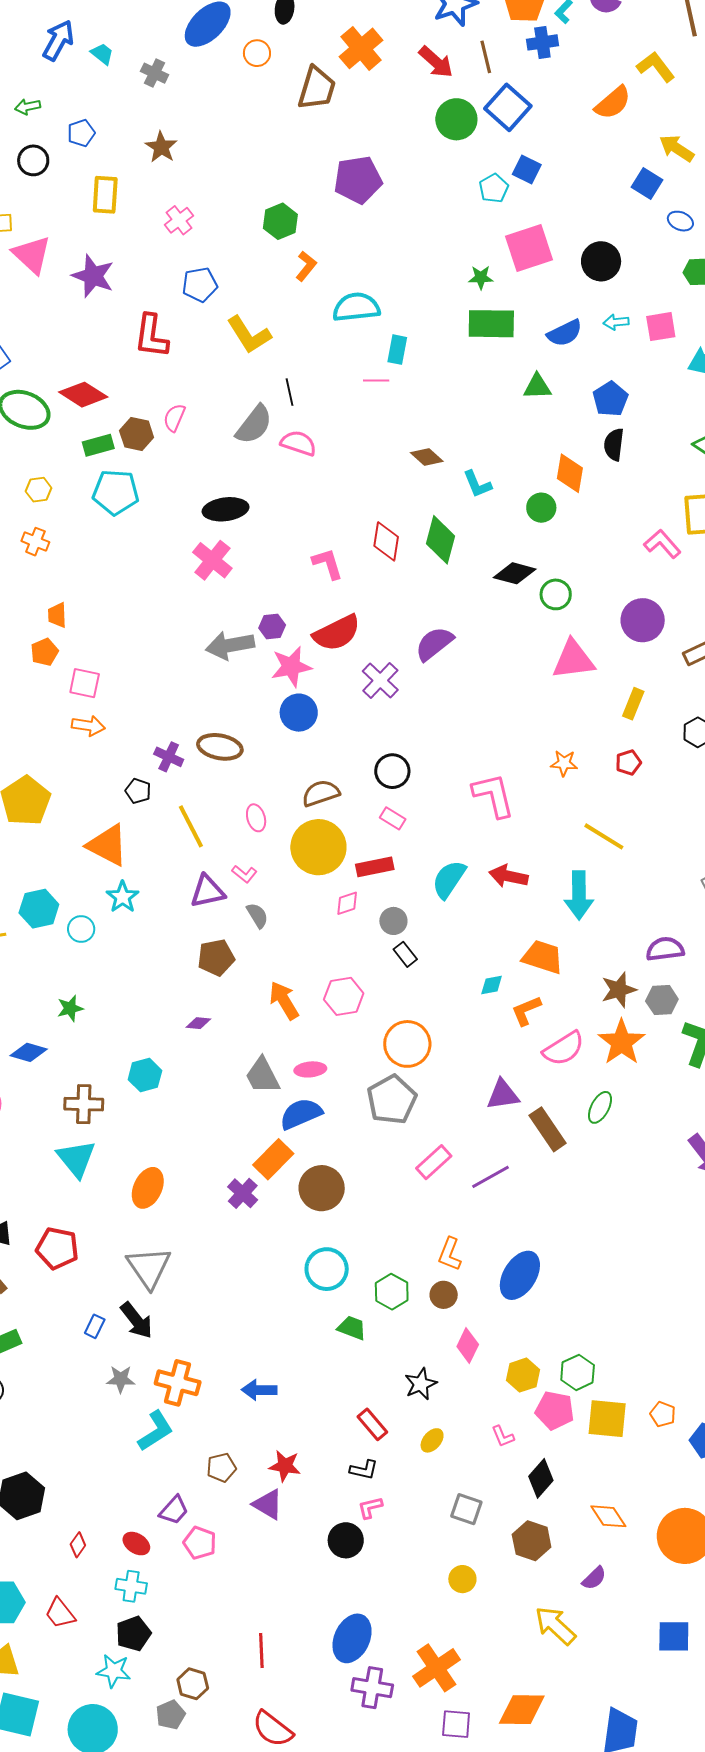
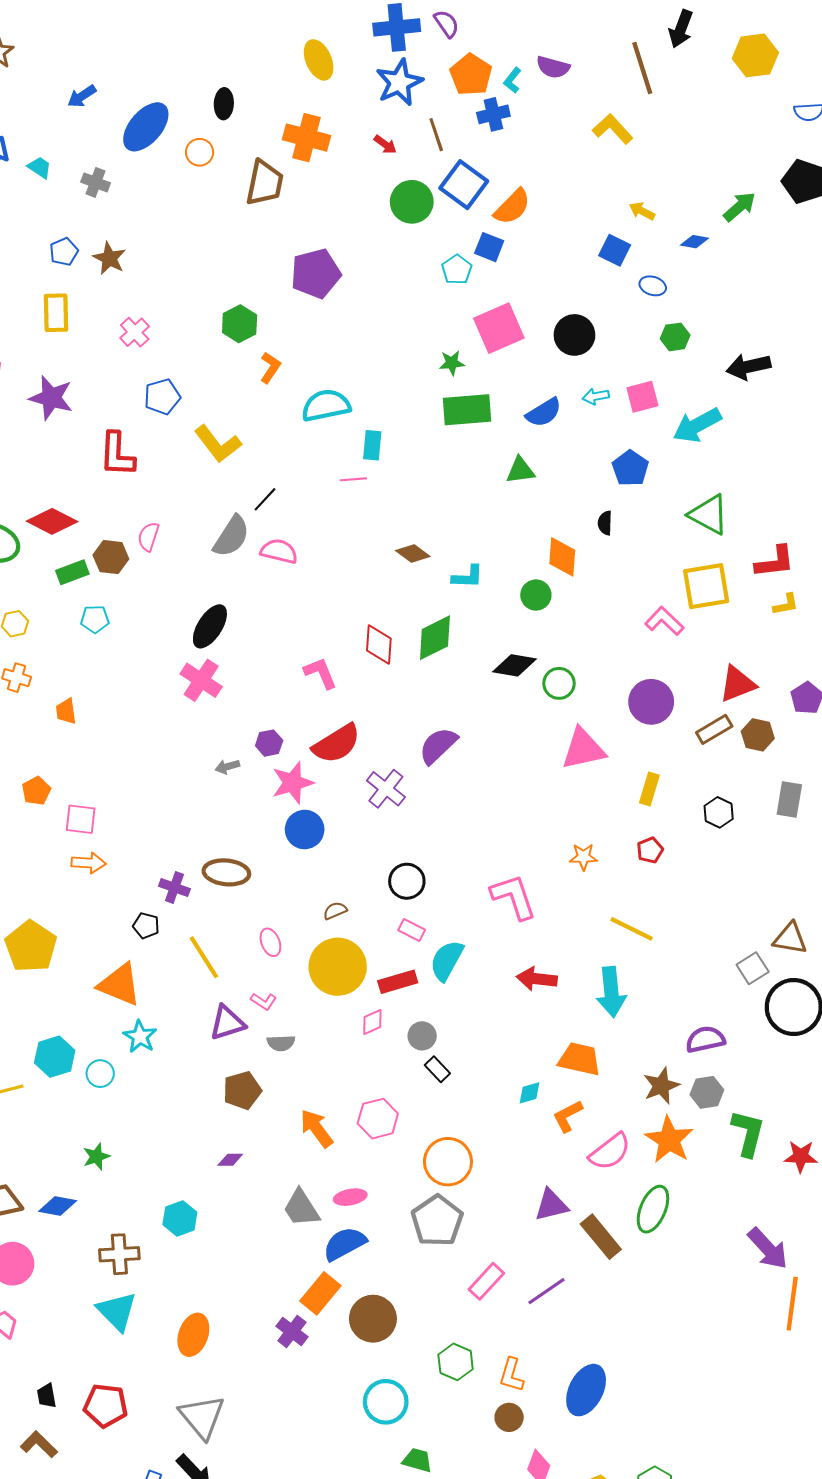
orange cross: (361, 48) -> (307, 138), turned -30
red arrow: (436, 62) -> (385, 145), size x0.6
orange semicircle: (613, 103) -> (512, 207), moved
blue pentagon: (81, 133) -> (64, 252), moved
yellow arrow: (677, 148) -> (642, 211), size x0.7
black line: (289, 392) -> (265, 499), turned 60
blue pentagon: (610, 399) -> (630, 468), moved
black semicircle: (614, 445) -> (605, 523), size x0.7
cyan L-shape: (477, 484) -> (468, 577), turned -60
cyan pentagon: (116, 492) -> (95, 619), size x0.6
black ellipse: (226, 509) -> (210, 626), turned -45
green diamond: (441, 540) -> (435, 638), turned 54
orange trapezoid: (57, 615) -> (66, 711), moved
gray arrow: (230, 645) -> (227, 767), size x0.5
brown semicircle: (321, 793) -> (335, 911), size x0.6
cyan semicircle: (449, 879) -> (447, 960), moved
gray semicircle: (257, 915) -> (281, 1043), turned 124
green ellipse: (600, 1107) -> (653, 1209), size x1.4
green hexagon: (392, 1292) -> (456, 1362), moved

